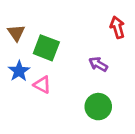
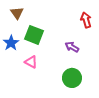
brown triangle: (16, 33) -> (17, 13), moved
blue star: (19, 71) -> (11, 43), moved

